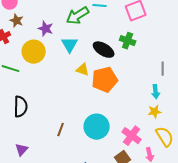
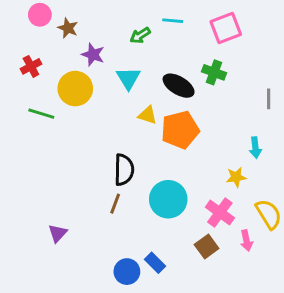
green arrow: (78, 16) -> (140, 35), size x0.6
brown star: (17, 21) -> (68, 28), moved
gray line: (163, 69) -> (269, 99), moved
black semicircle: (21, 107) -> (124, 170), moved
yellow star: (155, 112) -> (236, 177), moved

